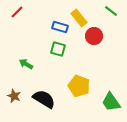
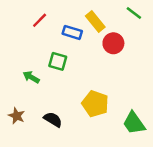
red line: (17, 12) -> (40, 20), moved
green square: (58, 49) -> (58, 61), moved
black semicircle: (44, 99) -> (53, 119), size x0.7

